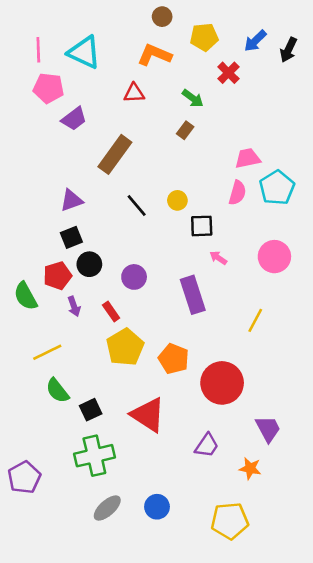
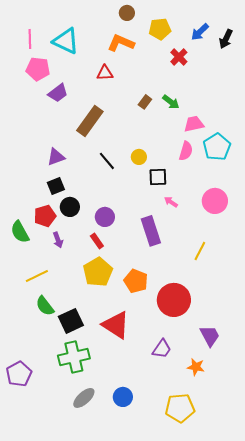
green arrow: (193, 98) -> (171, 102), moved
red rectangle: (111, 311) -> (97, 241), moved
black square: (91, 410) -> (71, 321), size x1.4

